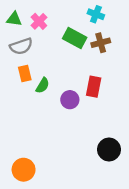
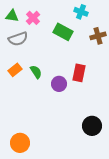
brown cross: (101, 43) -> (98, 36), moved
orange rectangle: (25, 74) -> (15, 70), moved, turned 64
green semicircle: (43, 85) -> (36, 72), turned -64

